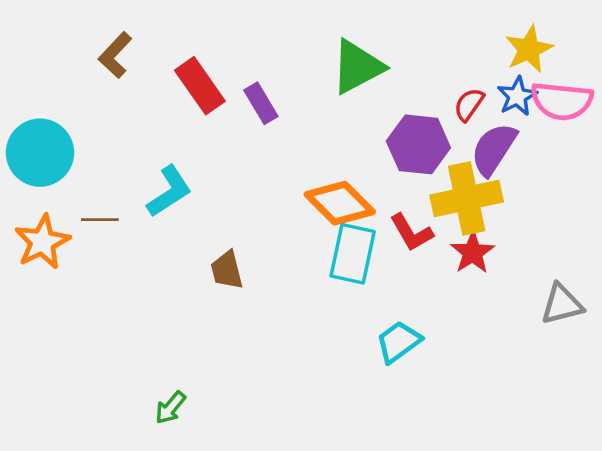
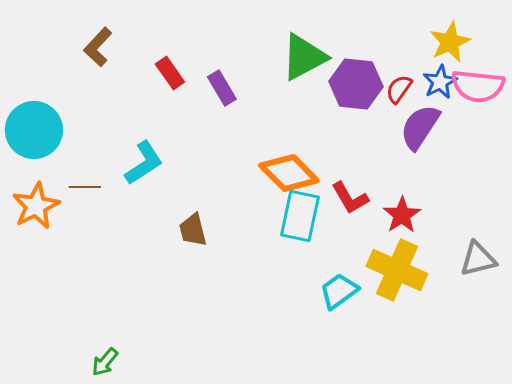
red rectangle: (200, 86) -> (170, 73), size x0.7
purple hexagon: (418, 144) -> (356, 84), moved
yellow cross: (467, 198) -> (397, 270), moved, turned 36
green arrow: (170, 408) -> (105, 362), moved

